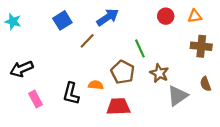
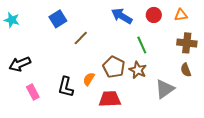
blue arrow: (108, 17) -> (122, 16), moved, turned -115
green line: (140, 48) -> (142, 45), moved
brown star: (159, 73) -> (138, 70), moved
brown semicircle: (206, 84) -> (186, 70), moved
orange semicircle: (96, 85) -> (89, 79), turned -64

